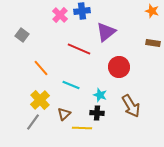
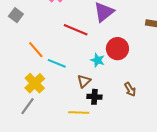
cyan line: (71, 85) -> (57, 63), moved
cyan star: (100, 95) -> (98, 60), moved
brown arrow: (131, 106) -> (130, 89), size x0.6
brown triangle: (64, 114) -> (84, 81), moved

